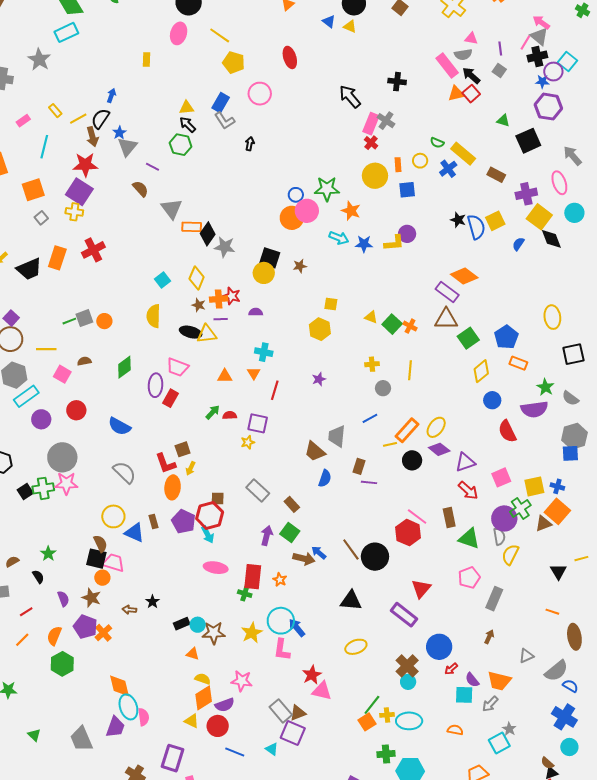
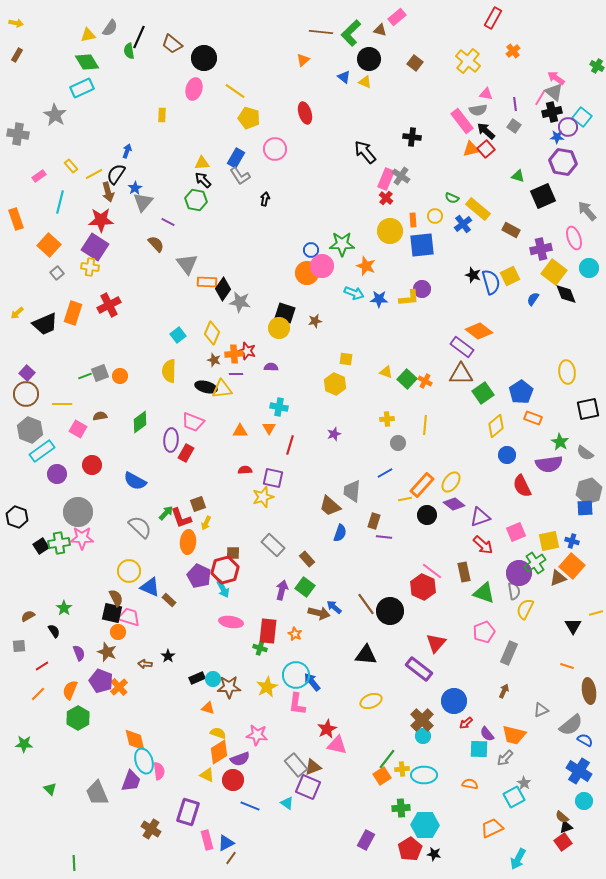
orange square: (33, 190) -> (49, 245), turned -30
blue square: (407, 190) -> (422, 245), size x1.5
green arrow: (213, 412) -> (166, 513), moved
yellow star: (248, 442) -> (263, 497), size x1.5
brown rectangle: (154, 521) -> (169, 600), moved, turned -32

